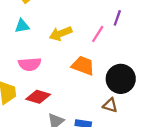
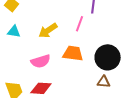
cyan triangle: (22, 26) -> (14, 31), turned 32
pink semicircle: (30, 64) -> (41, 61), moved

